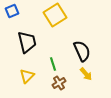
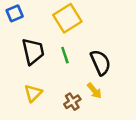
green line: (53, 64) -> (65, 55), moved
yellow arrow: (86, 74) -> (94, 91), moved

